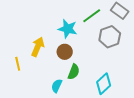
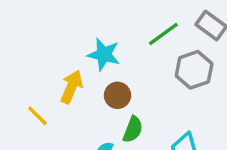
cyan star: (68, 29) -> (104, 54), moved
yellow line: (18, 64) -> (37, 116), turned -32

